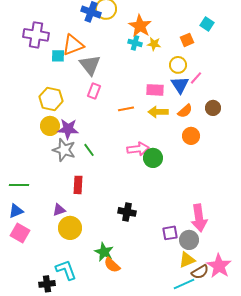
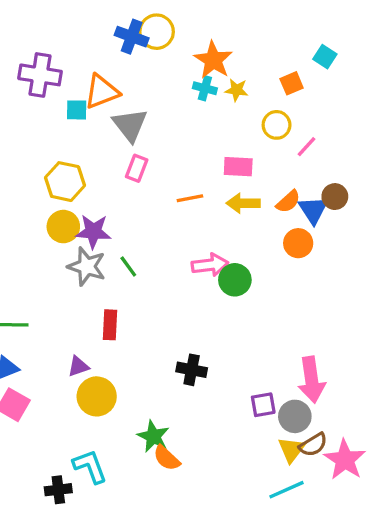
blue triangle: (180, 85) -> (313, 210), moved
yellow triangle: (187, 260) -> (292, 450), turned -30
brown semicircle: (200, 272) -> (313, 445), moved

